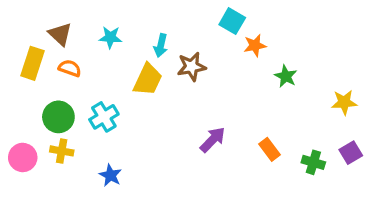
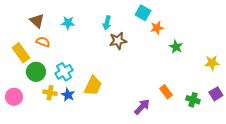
cyan arrow: (161, 45) -> (107, 23), moved
yellow rectangle: (32, 63) -> (21, 53), moved, turned -54
yellow trapezoid: (148, 80) -> (93, 86), moved
purple arrow: (213, 140) -> (142, 107), moved
yellow cross: (62, 151) -> (50, 93), moved
blue star: (110, 175) -> (68, 95), moved

